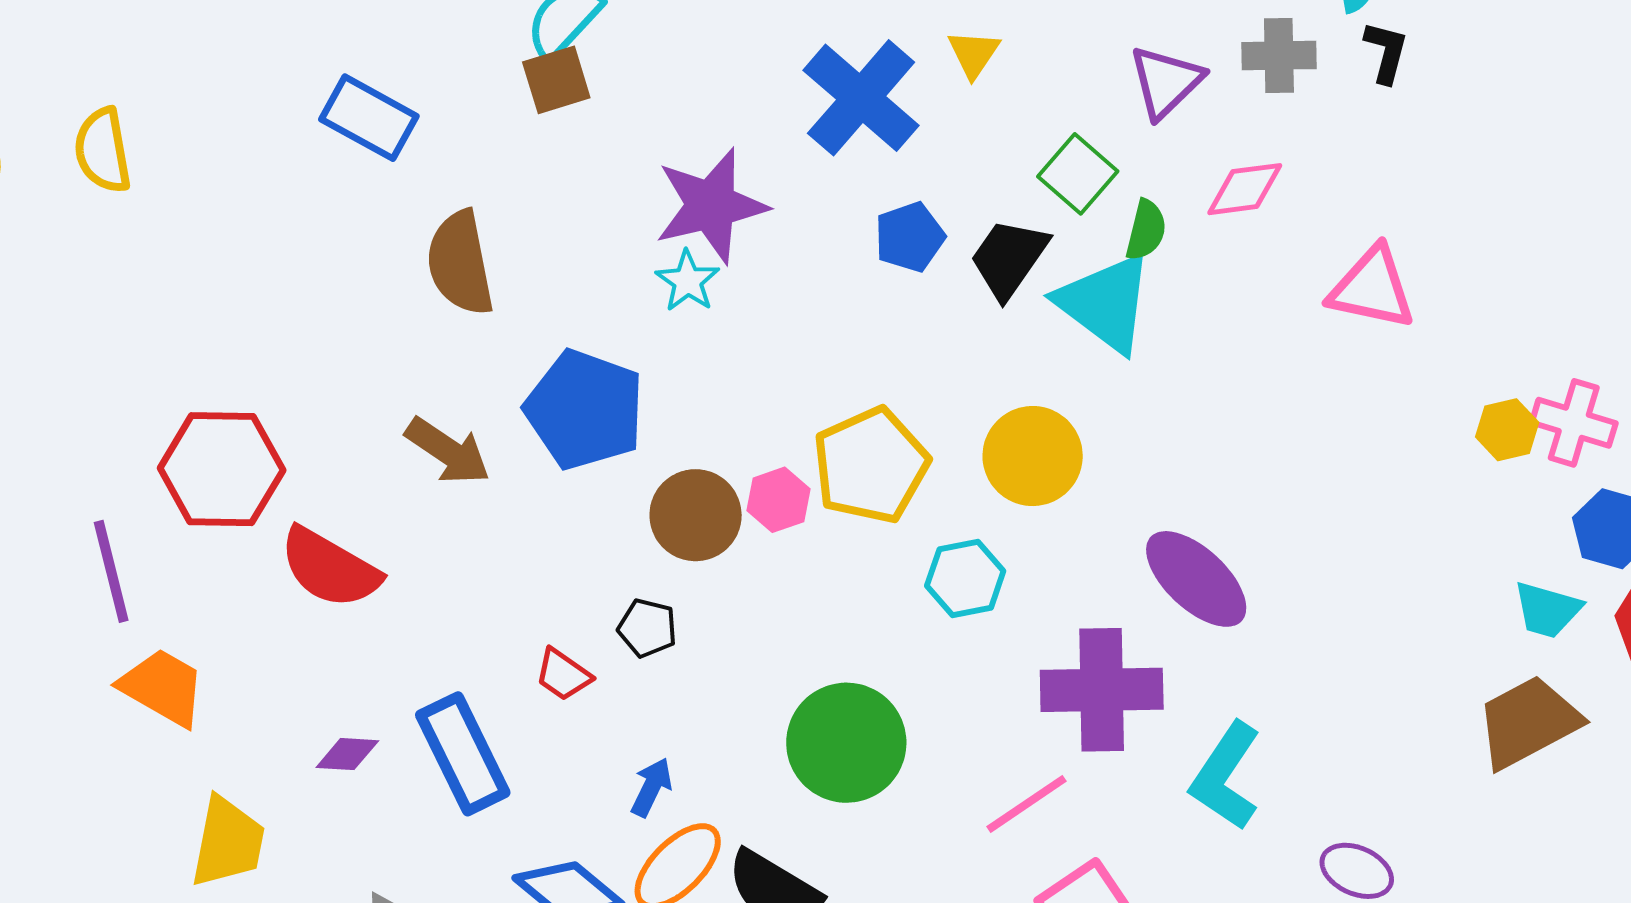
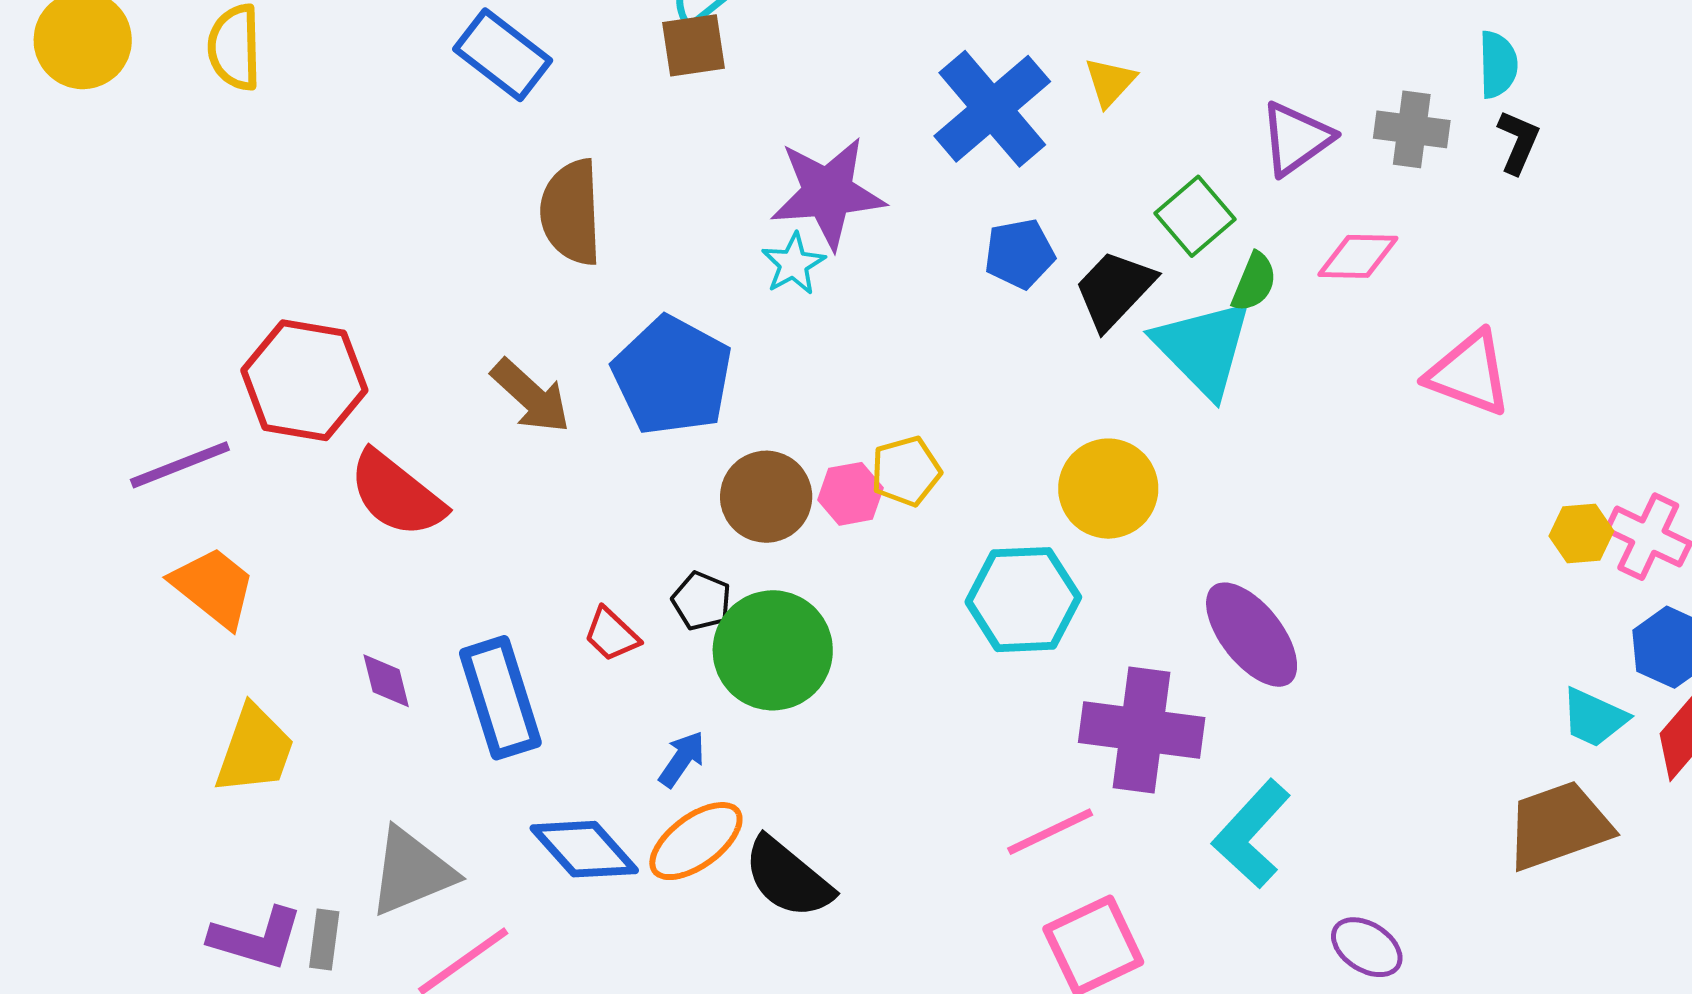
yellow pentagon: (871, 465) -> (906, 471), moved, size x0.6
purple line: (111, 571) -> (180, 465), turned 74
cyan hexagon: (965, 578) -> (1023, 600), size x1.4
green circle: (846, 743) -> (773, 650), moved
purple diamond: (347, 754) -> (386, 681), turned 64

